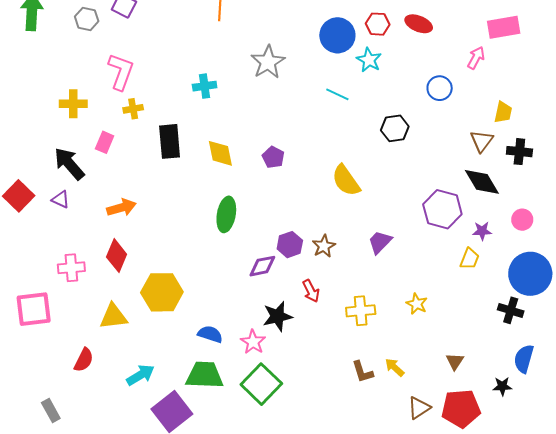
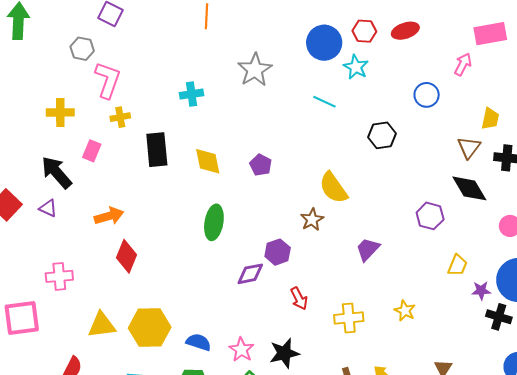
gray hexagon: (87, 19) -> (82, 49), moved
red ellipse: (419, 24) -> (405, 31), turned -40
purple hexagon: (442, 209) -> (430, 216), size x0.7
purple star: (482, 231) -> (481, 291), moved
brown star: (324, 246) -> (312, 220), moved
red diamond: (117, 256) -> (127, 256), moved
yellow hexagon: (162, 292) -> (150, 328), moved
black star: (278, 316) -> (284, 353), moved

